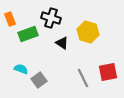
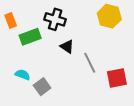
yellow hexagon: (88, 32) -> (109, 16), moved
gray line: (83, 78) -> (90, 63), moved

